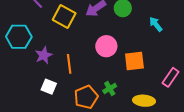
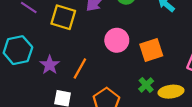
orange line: (69, 64) -> (80, 68), turned 48
green cross: (110, 89) -> (146, 85), moved

